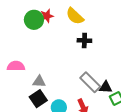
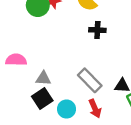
gray rectangle: (90, 82) -> (90, 80), moved

